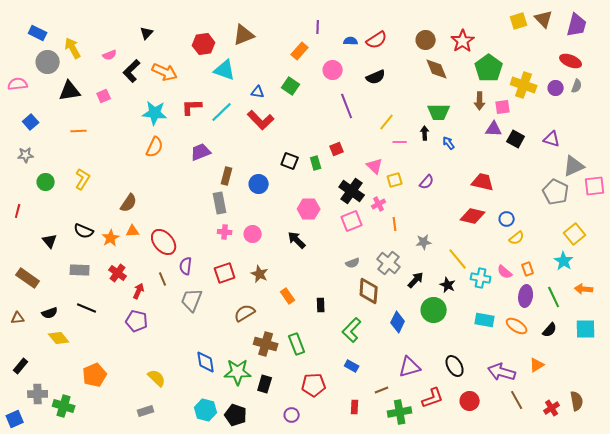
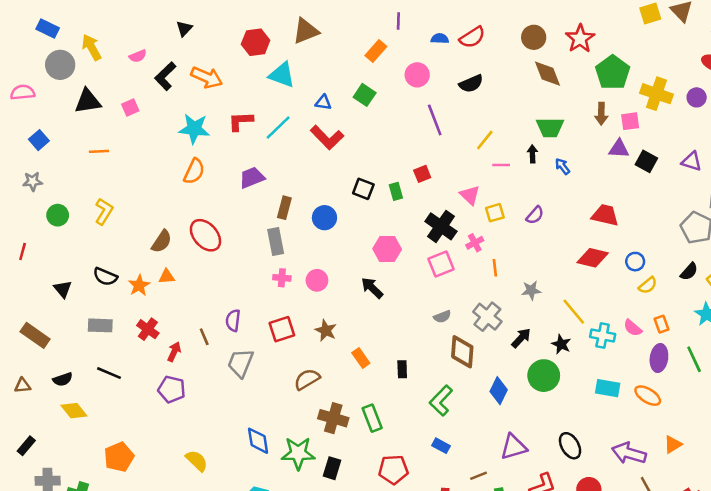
red ellipse: (164, 242) -> (205, 235), moved
black semicircle: (550, 330) -> (689, 272), moved

